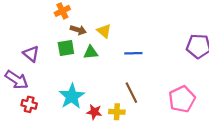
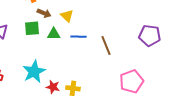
blue line: (133, 53) -> (79, 37), moved
brown line: (131, 93) -> (106, 46), moved

